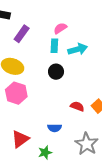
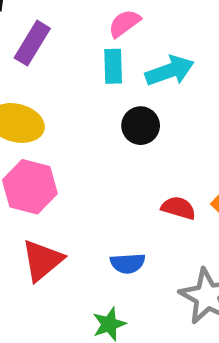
black circle: (56, 72) -> (141, 126), moved
red triangle: (20, 139) -> (42, 260), moved

